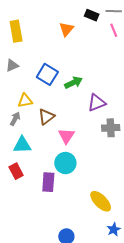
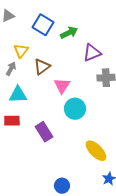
yellow triangle: (25, 101) -> (21, 51), turned -42
cyan circle: (65, 163) -> (75, 109), moved
red rectangle: (16, 171) -> (12, 121), turned -63
purple rectangle: (48, 182) -> (44, 132), turned -36

